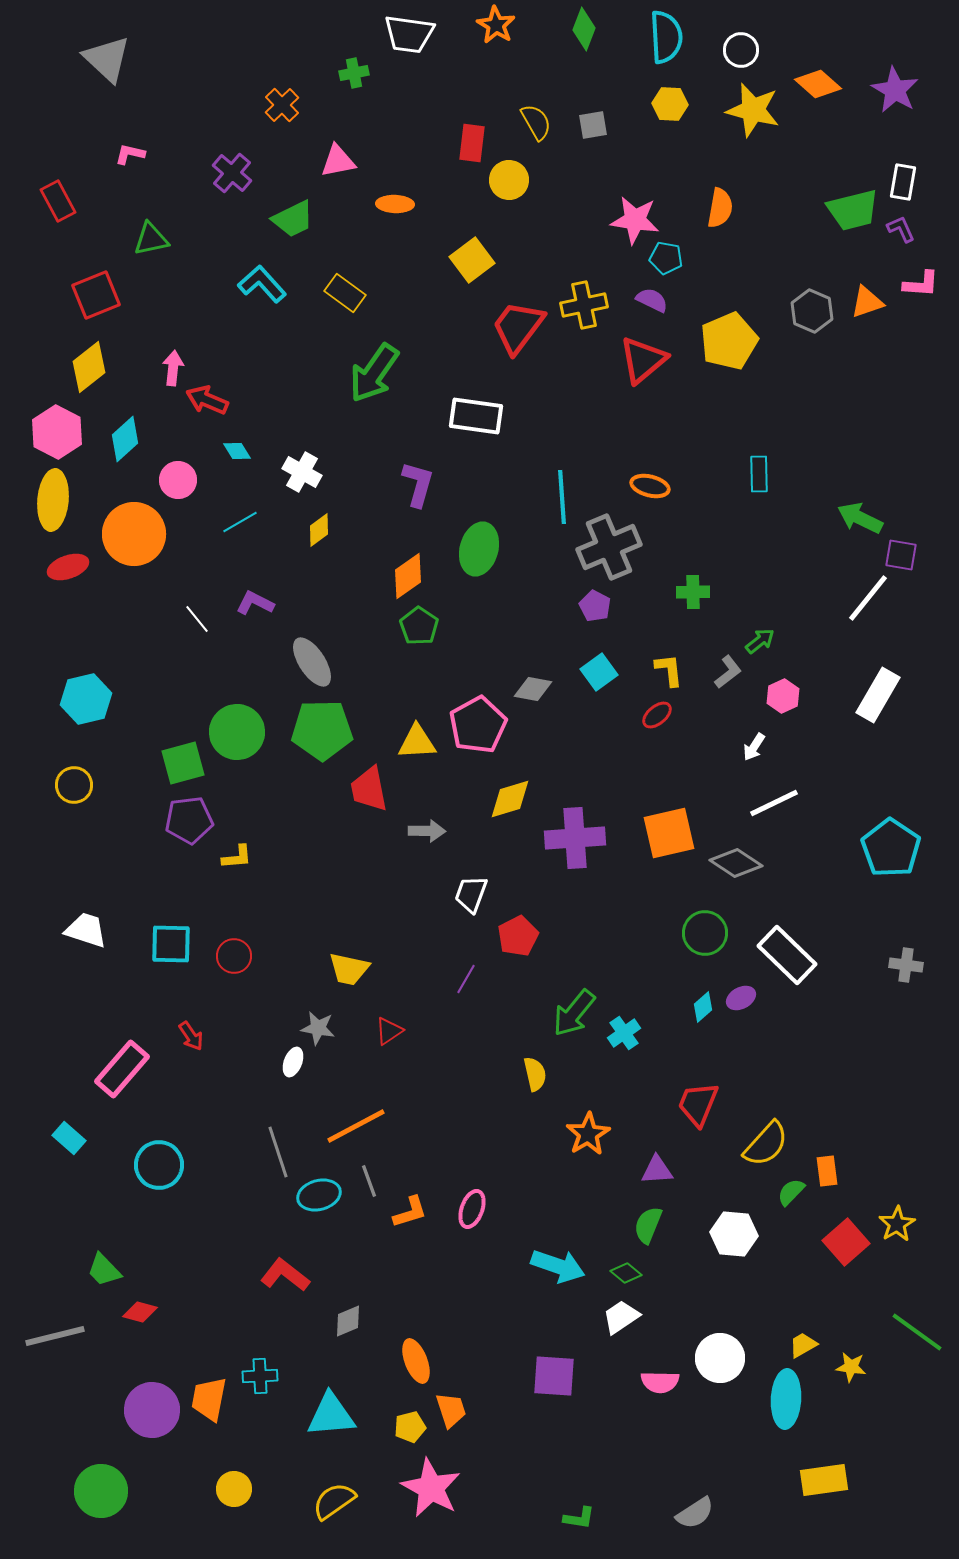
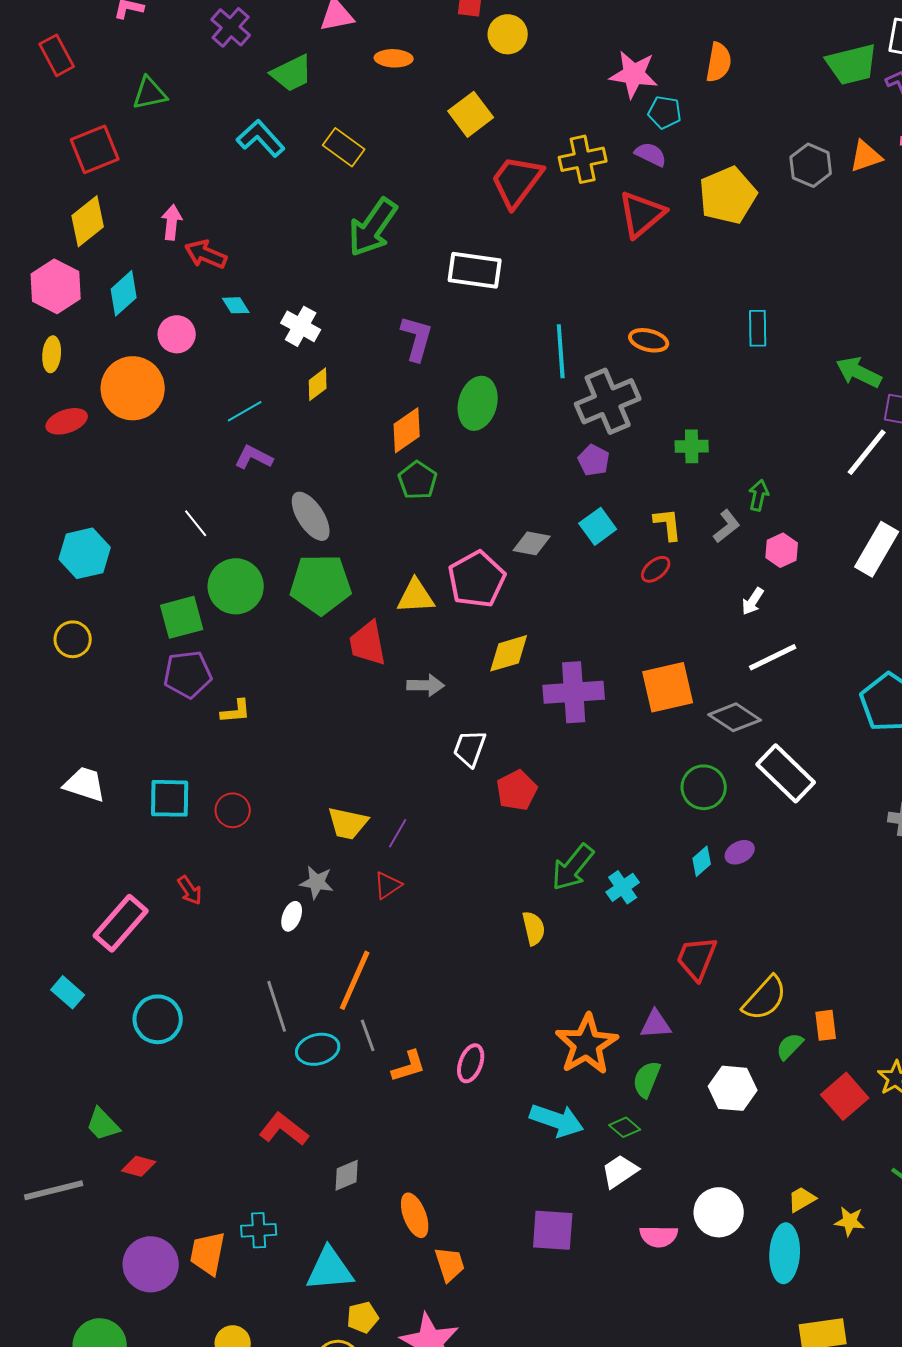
yellow ellipse: (53, 500) -> (52, 354), size x0.6
cyan line: (240, 522) -> (245, 411), moved
white line: (197, 619) -> (196, 523), moved
green arrow: (760, 641) -> (759, 495), turned -40
white rectangle: (787, 955) -> (786, 773), moved
purple line: (466, 979) -> (398, 833), moved
orange line: (356, 1126) -> (355, 980), turned -38
orange star: (588, 1134) -> (587, 1044), moved, size x1.4
yellow pentagon: (410, 1427) -> (363, 1317), moved

